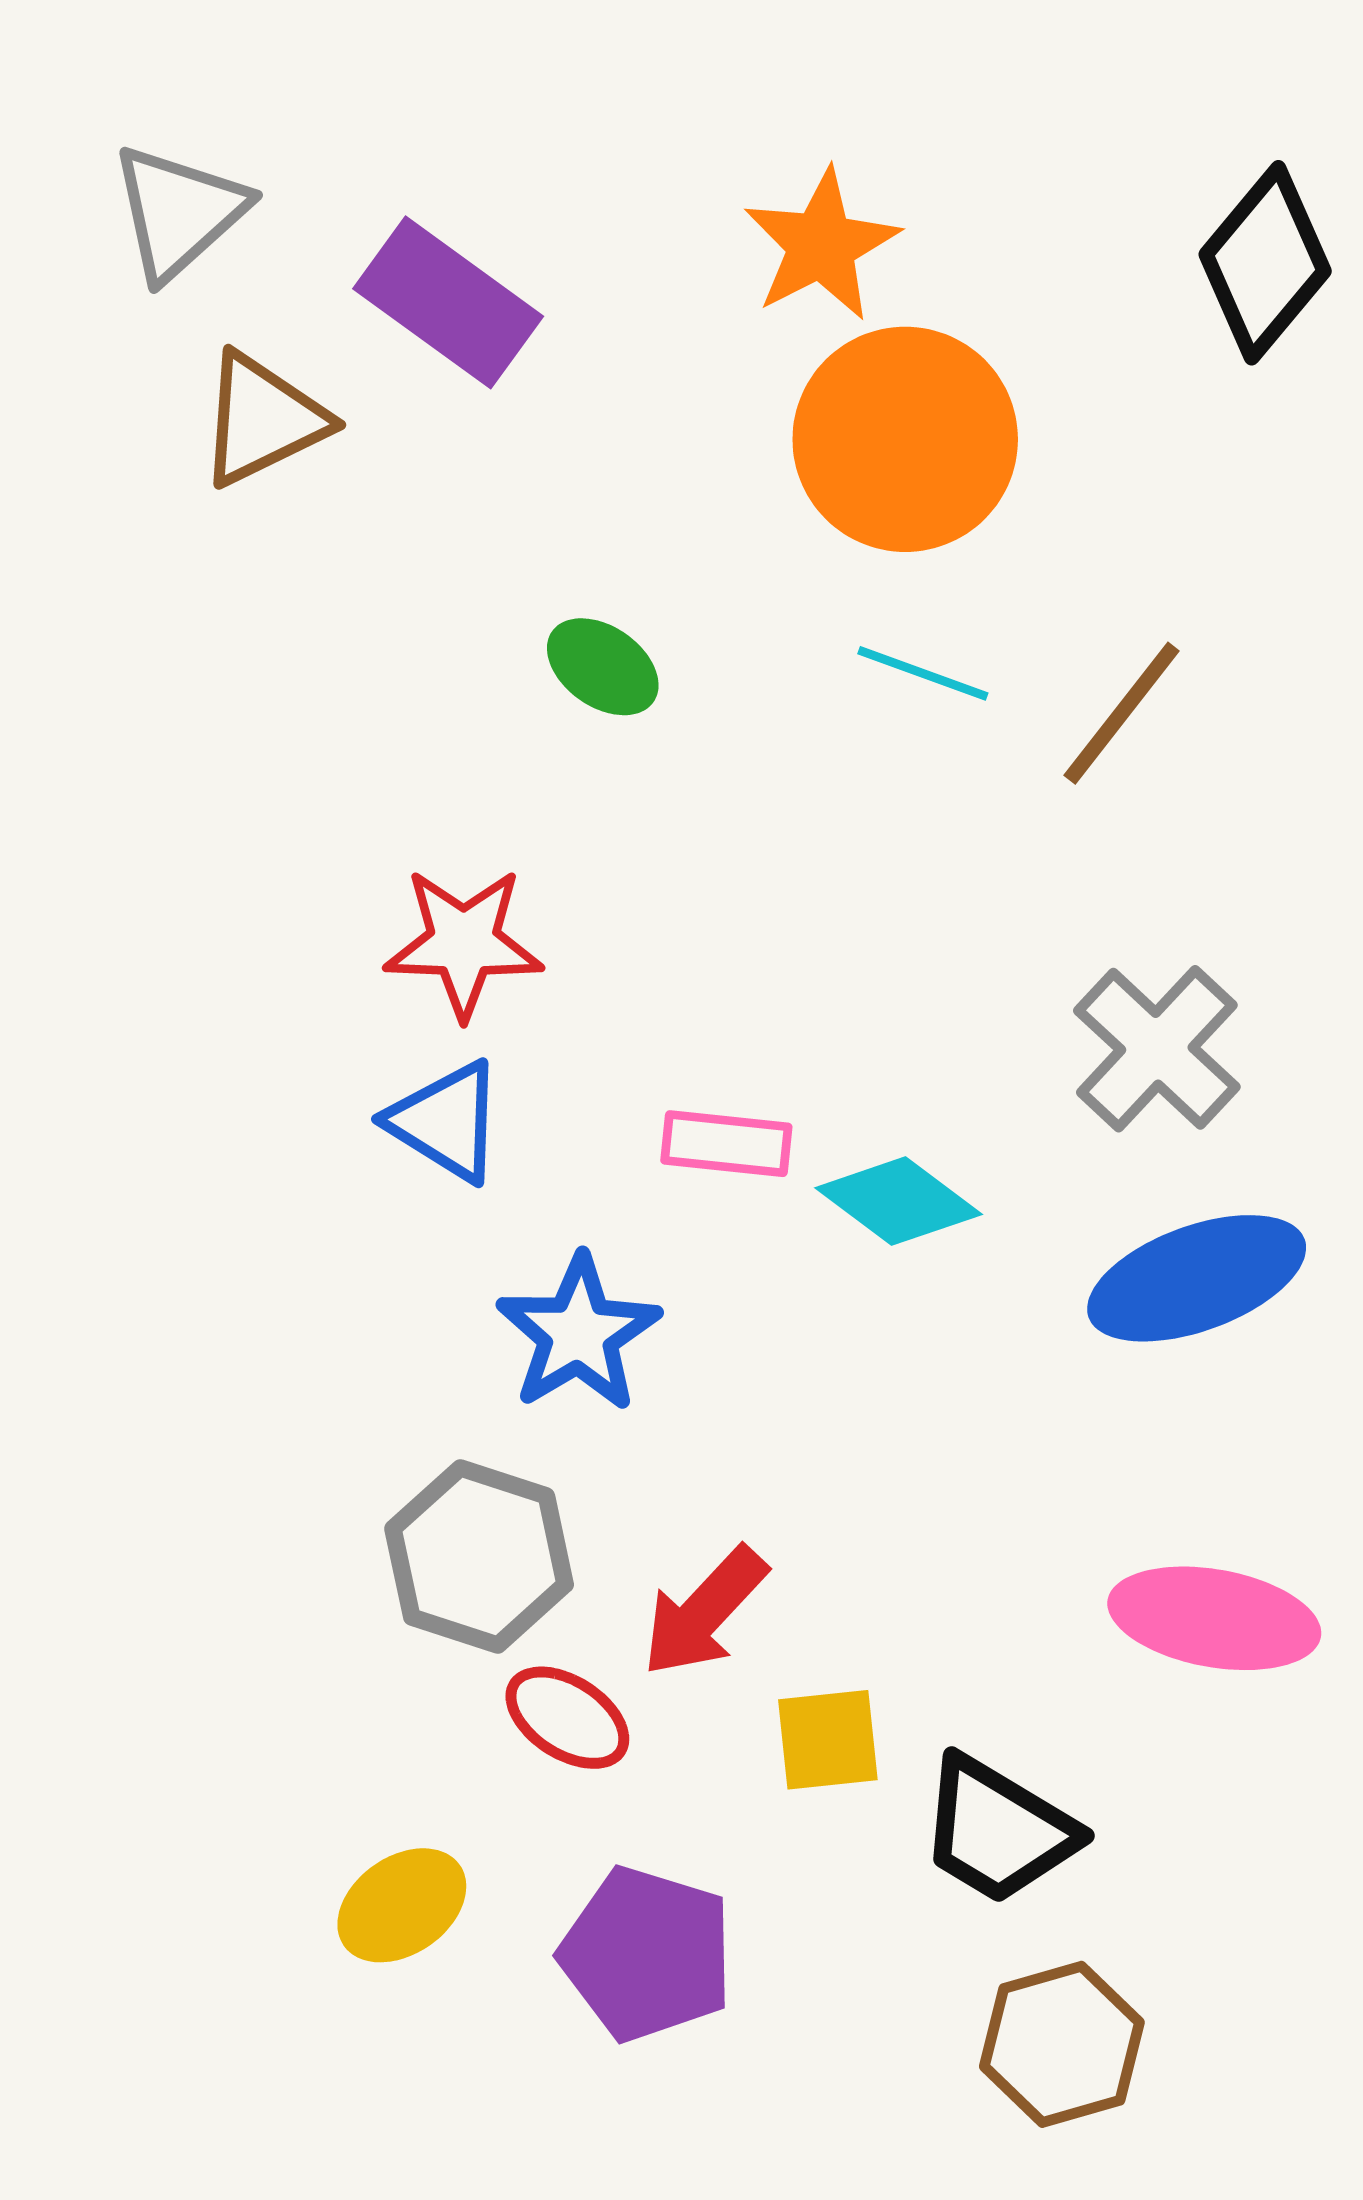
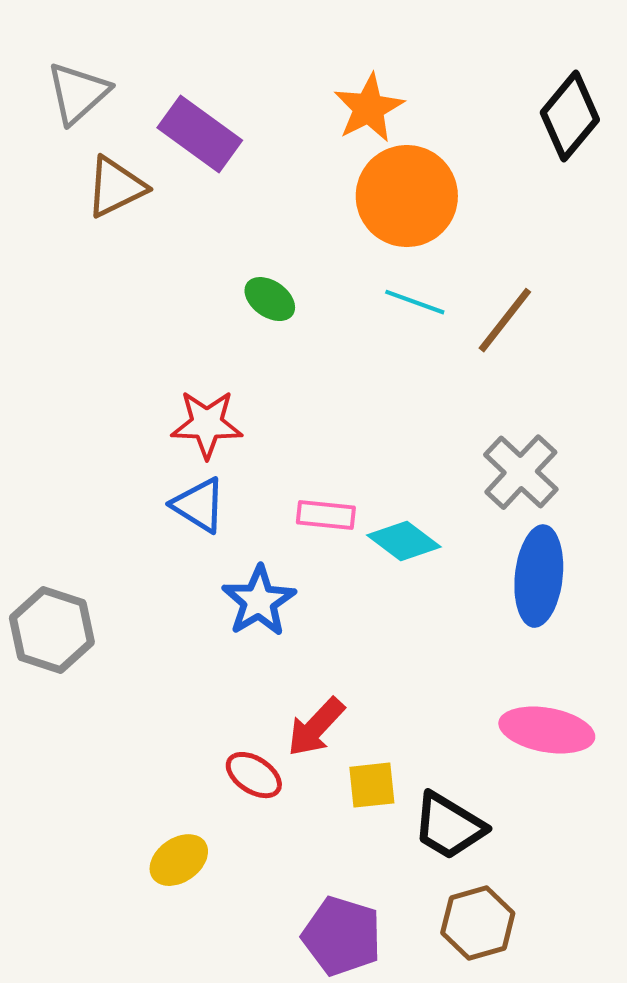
blue ellipse: (1197, 1278) -> (539, 576), turned -64
gray hexagon: (479, 1557) -> (52, 630), moved
purple pentagon: (647, 1954) -> (342, 936), moved

